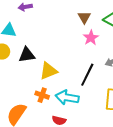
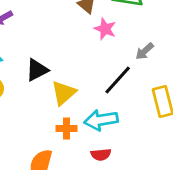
black triangle: (27, 55) -> (37, 70), moved
black line: (87, 75) -> (118, 80), turned 35

